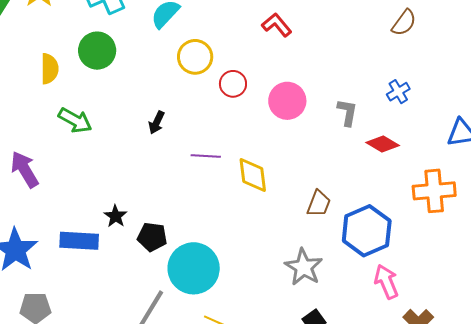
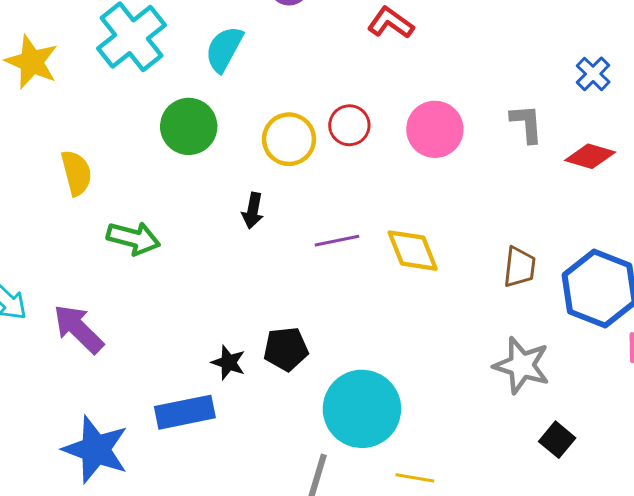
green circle: (97, 51) -> (189, 126), moved
yellow circle: (195, 57) -> (289, 139), moved
black pentagon: (152, 237) -> (286, 349), moved

